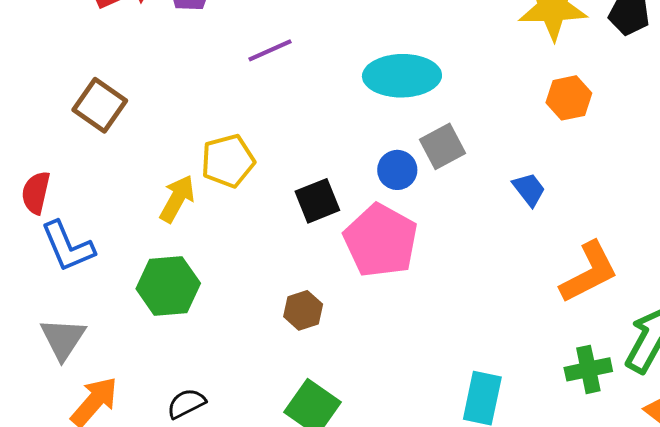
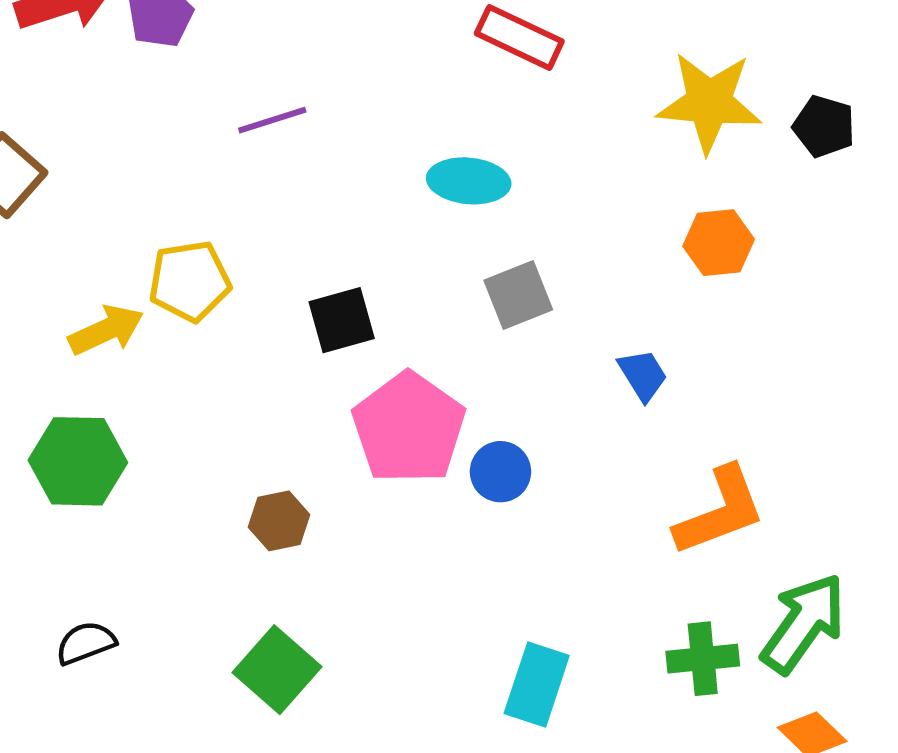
cyan ellipse: (402, 76) -> (469, 181), size x0.7
blue circle: (397, 170) -> (500, 472), moved
yellow arrow: (177, 199) -> (106, 330), turned 30
black square: (317, 201) -> (342, 320), moved

